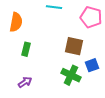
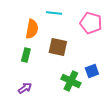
orange semicircle: (16, 22) -> (32, 29), moved
brown square: (74, 46) -> (58, 47), moved

